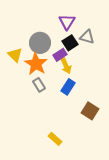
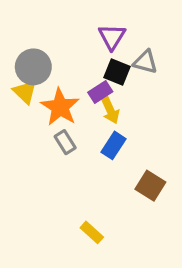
gray circle: (40, 43) -> (33, 67), moved
black square: (70, 43) -> (117, 72), turned -35

